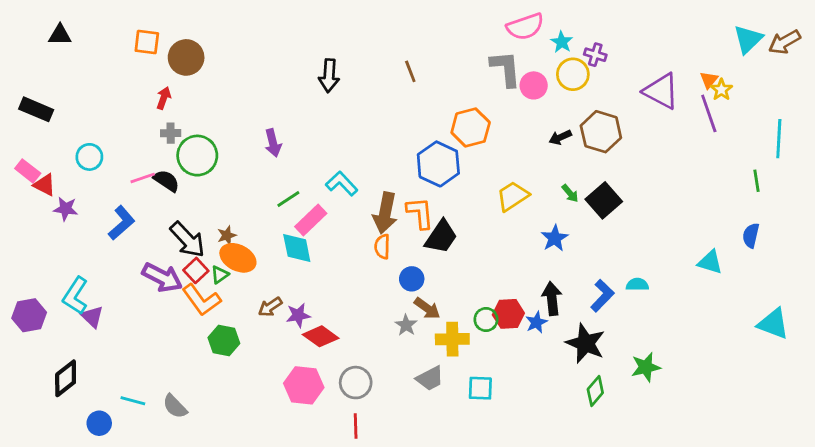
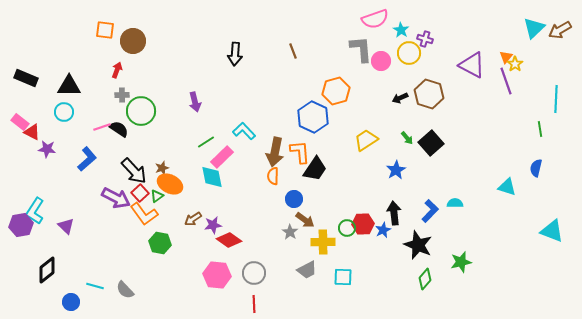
black triangle: (60, 35) -> (69, 86), moved, size x1.4
cyan L-shape: (75, 296) -> (35, 211), moved

